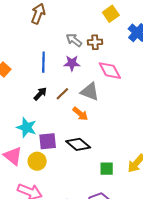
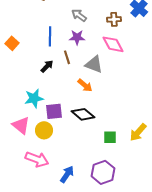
brown cross: (95, 42) -> (114, 19), moved
brown line: (62, 94) -> (67, 57), moved, turned -64
cyan star: (27, 127) -> (34, 98), turned -30

